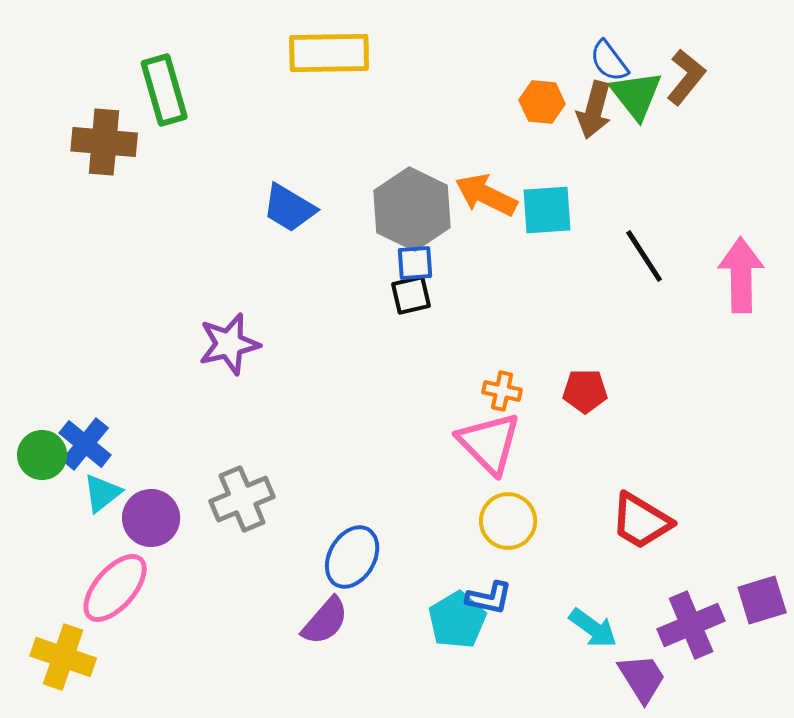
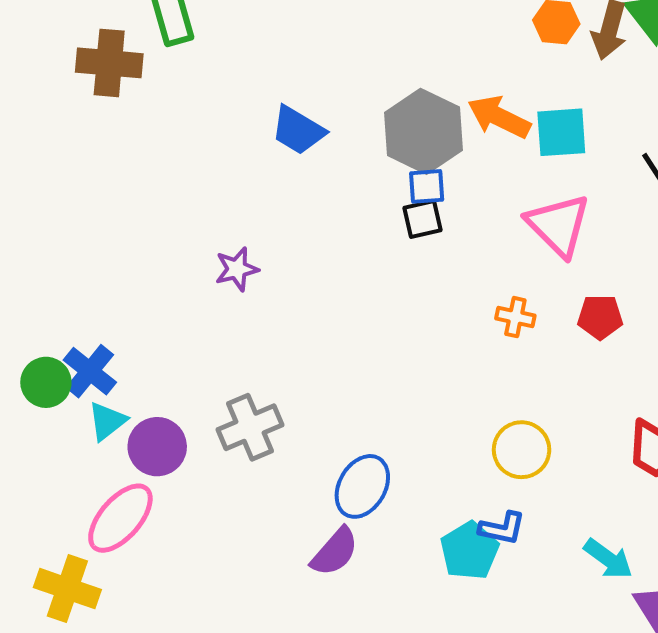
purple star: (229, 344) -> (237, 269), size x0.7
pink triangle: (489, 443) -> (558, 225), moved

